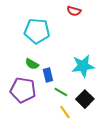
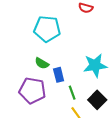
green line: (61, 92) -> (72, 93), turned 40

